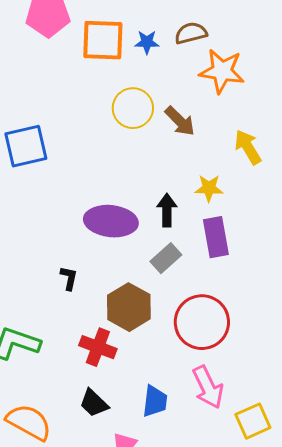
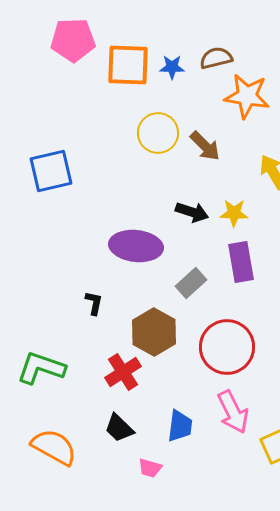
black arrow: (167, 210) -> (192, 212), moved, turned 108
red cross: (98, 347) -> (123, 372), turned 36

